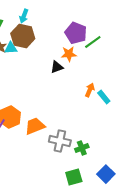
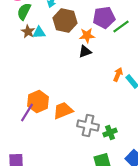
purple pentagon: (76, 33) -> (104, 18), turned -30
brown hexagon: (23, 36) -> (65, 20), moved
orange star: (69, 54) -> (87, 36), moved

